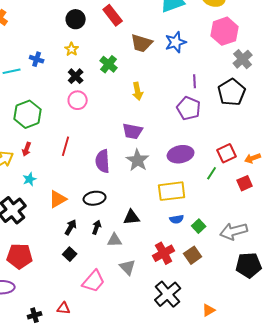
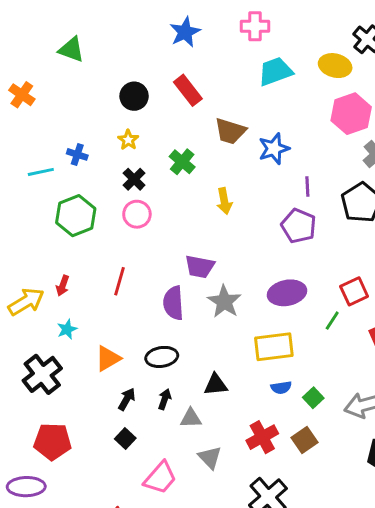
blue star: (176, 42) -> (274, 149), moved
green hexagon: (28, 114) -> (76, 216), moved
purple trapezoid: (133, 131) -> (200, 267), moved

